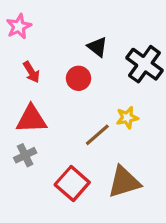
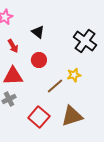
black triangle: (97, 47) -> (38, 32), moved
red circle: (79, 78) -> (39, 60), moved

